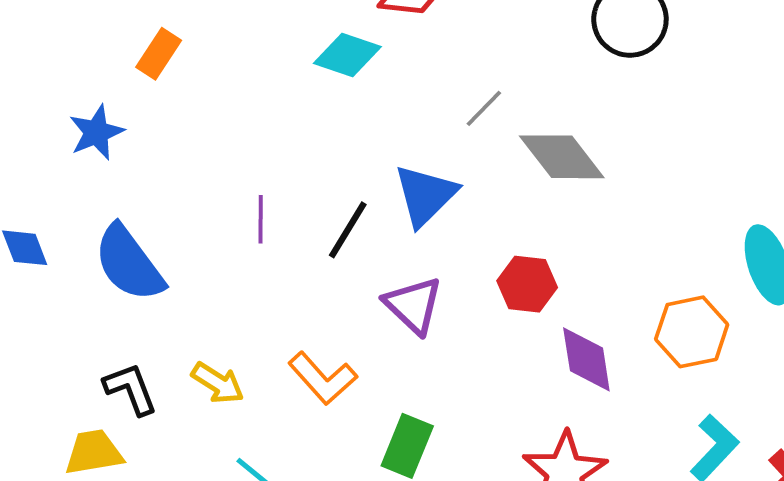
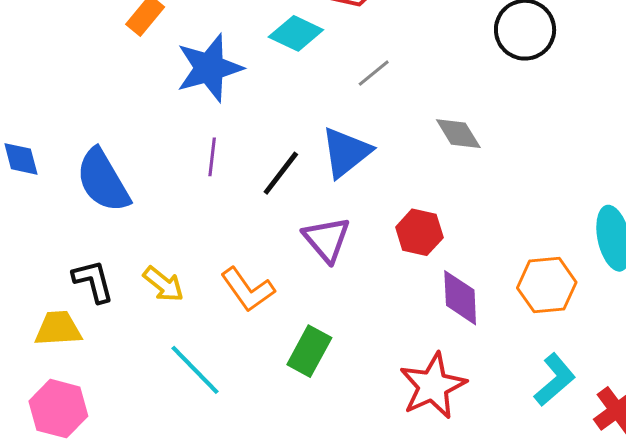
gray line: (484, 108) -> (374, 73), moved
blue star: (96, 132) -> (209, 68), moved, size x1.5
gray diamond: (562, 157) -> (458, 134), size x0.7

